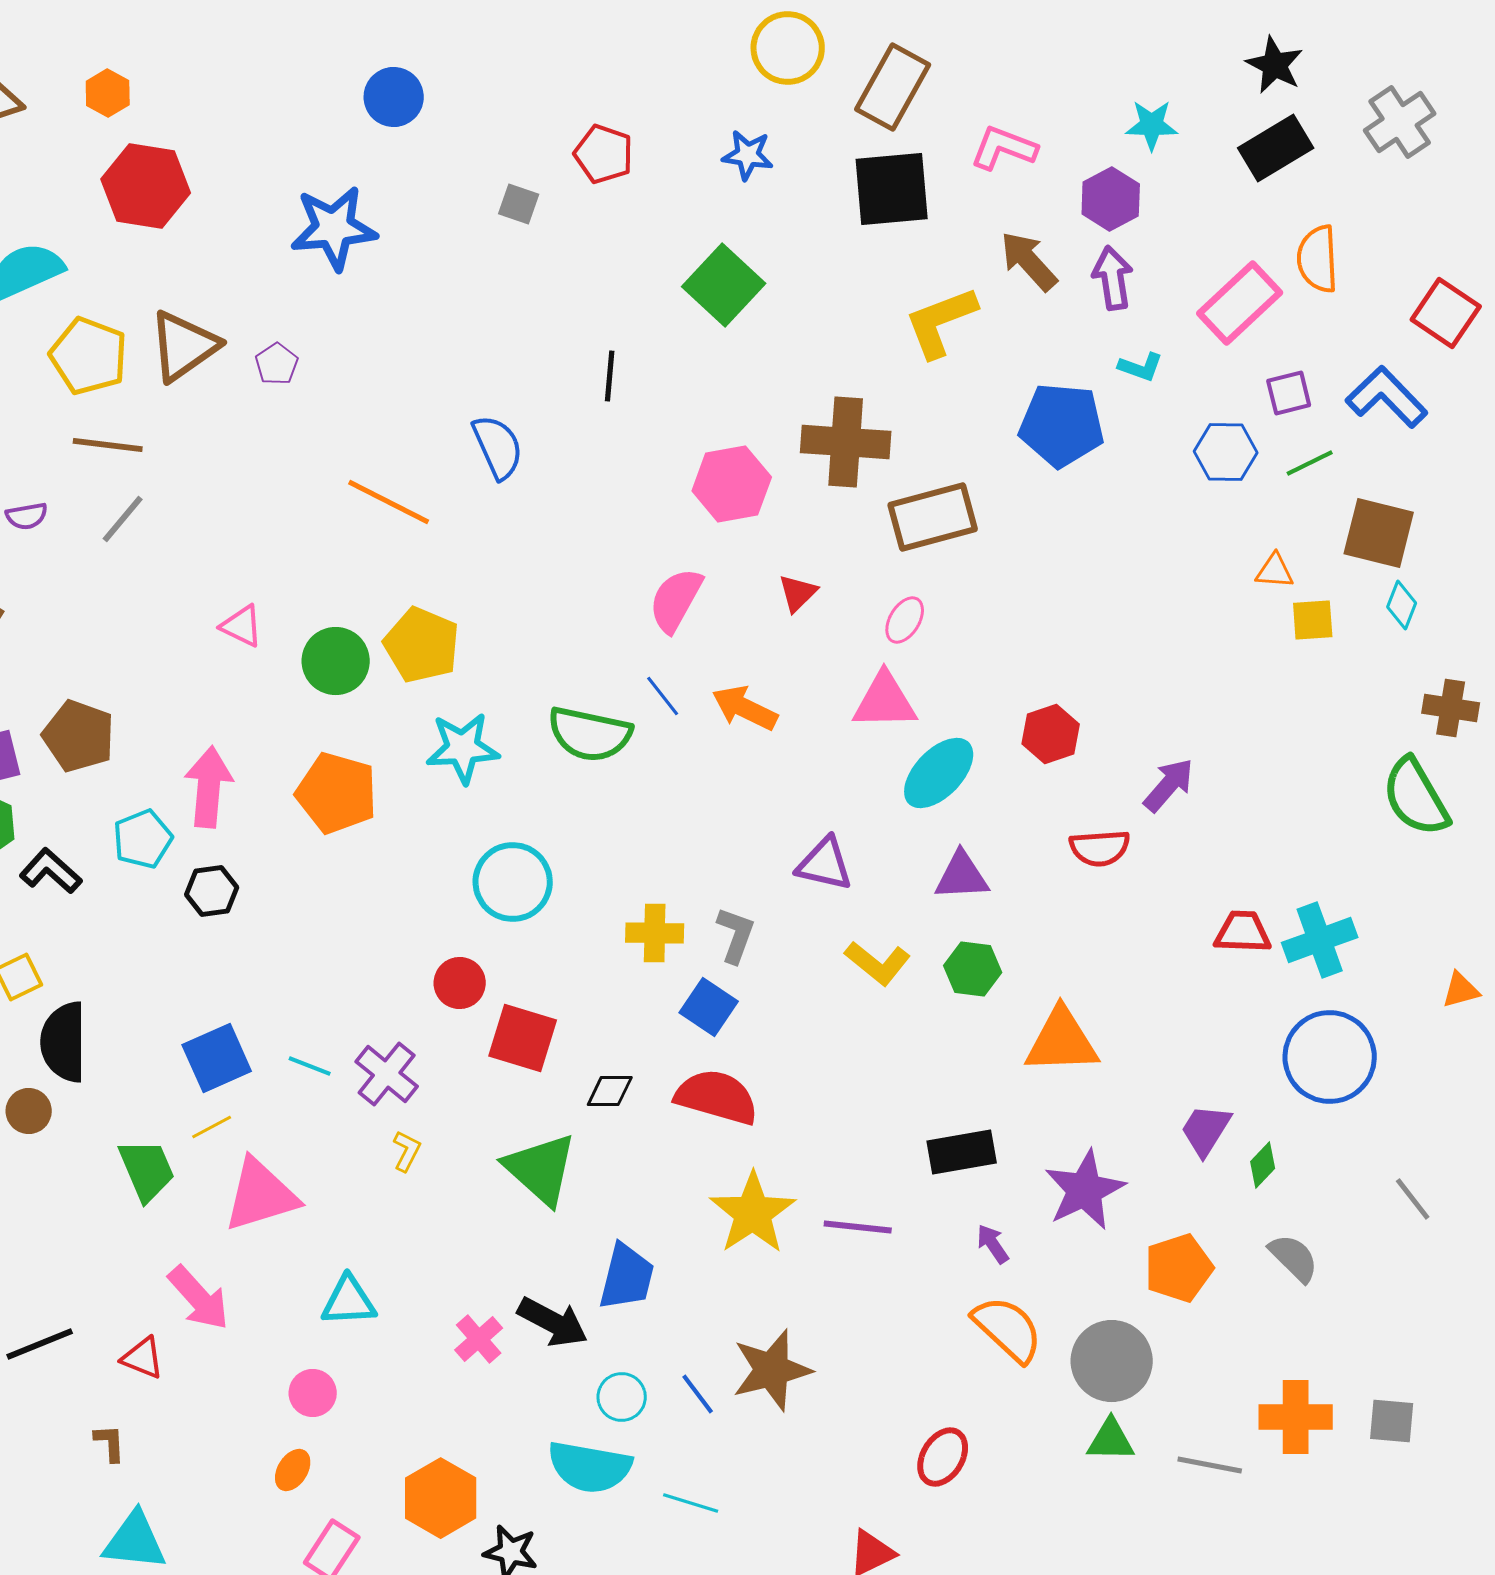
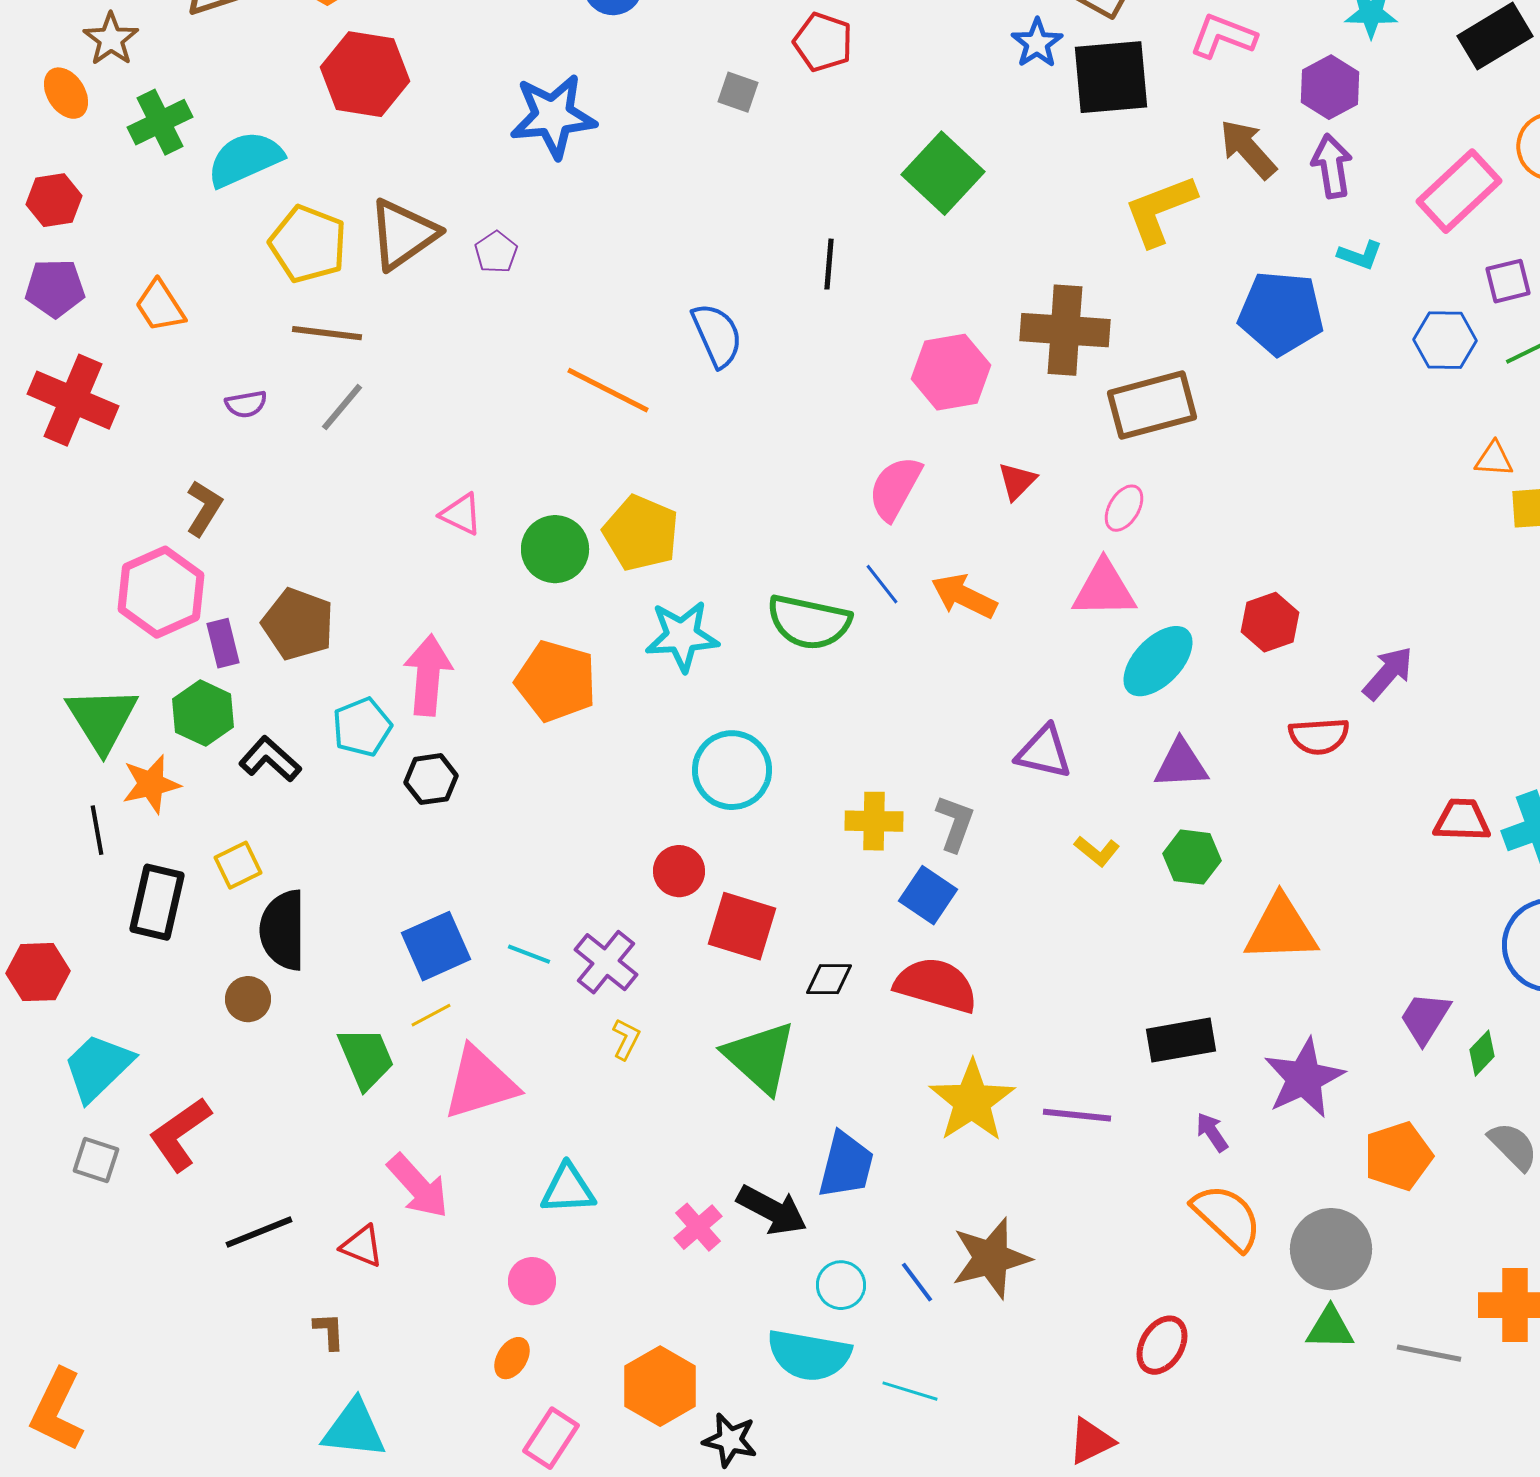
blue star: (748, 155) -> (1037, 43), moved, turned 30
yellow L-shape: (878, 963) -> (1097, 851), size x0.7

